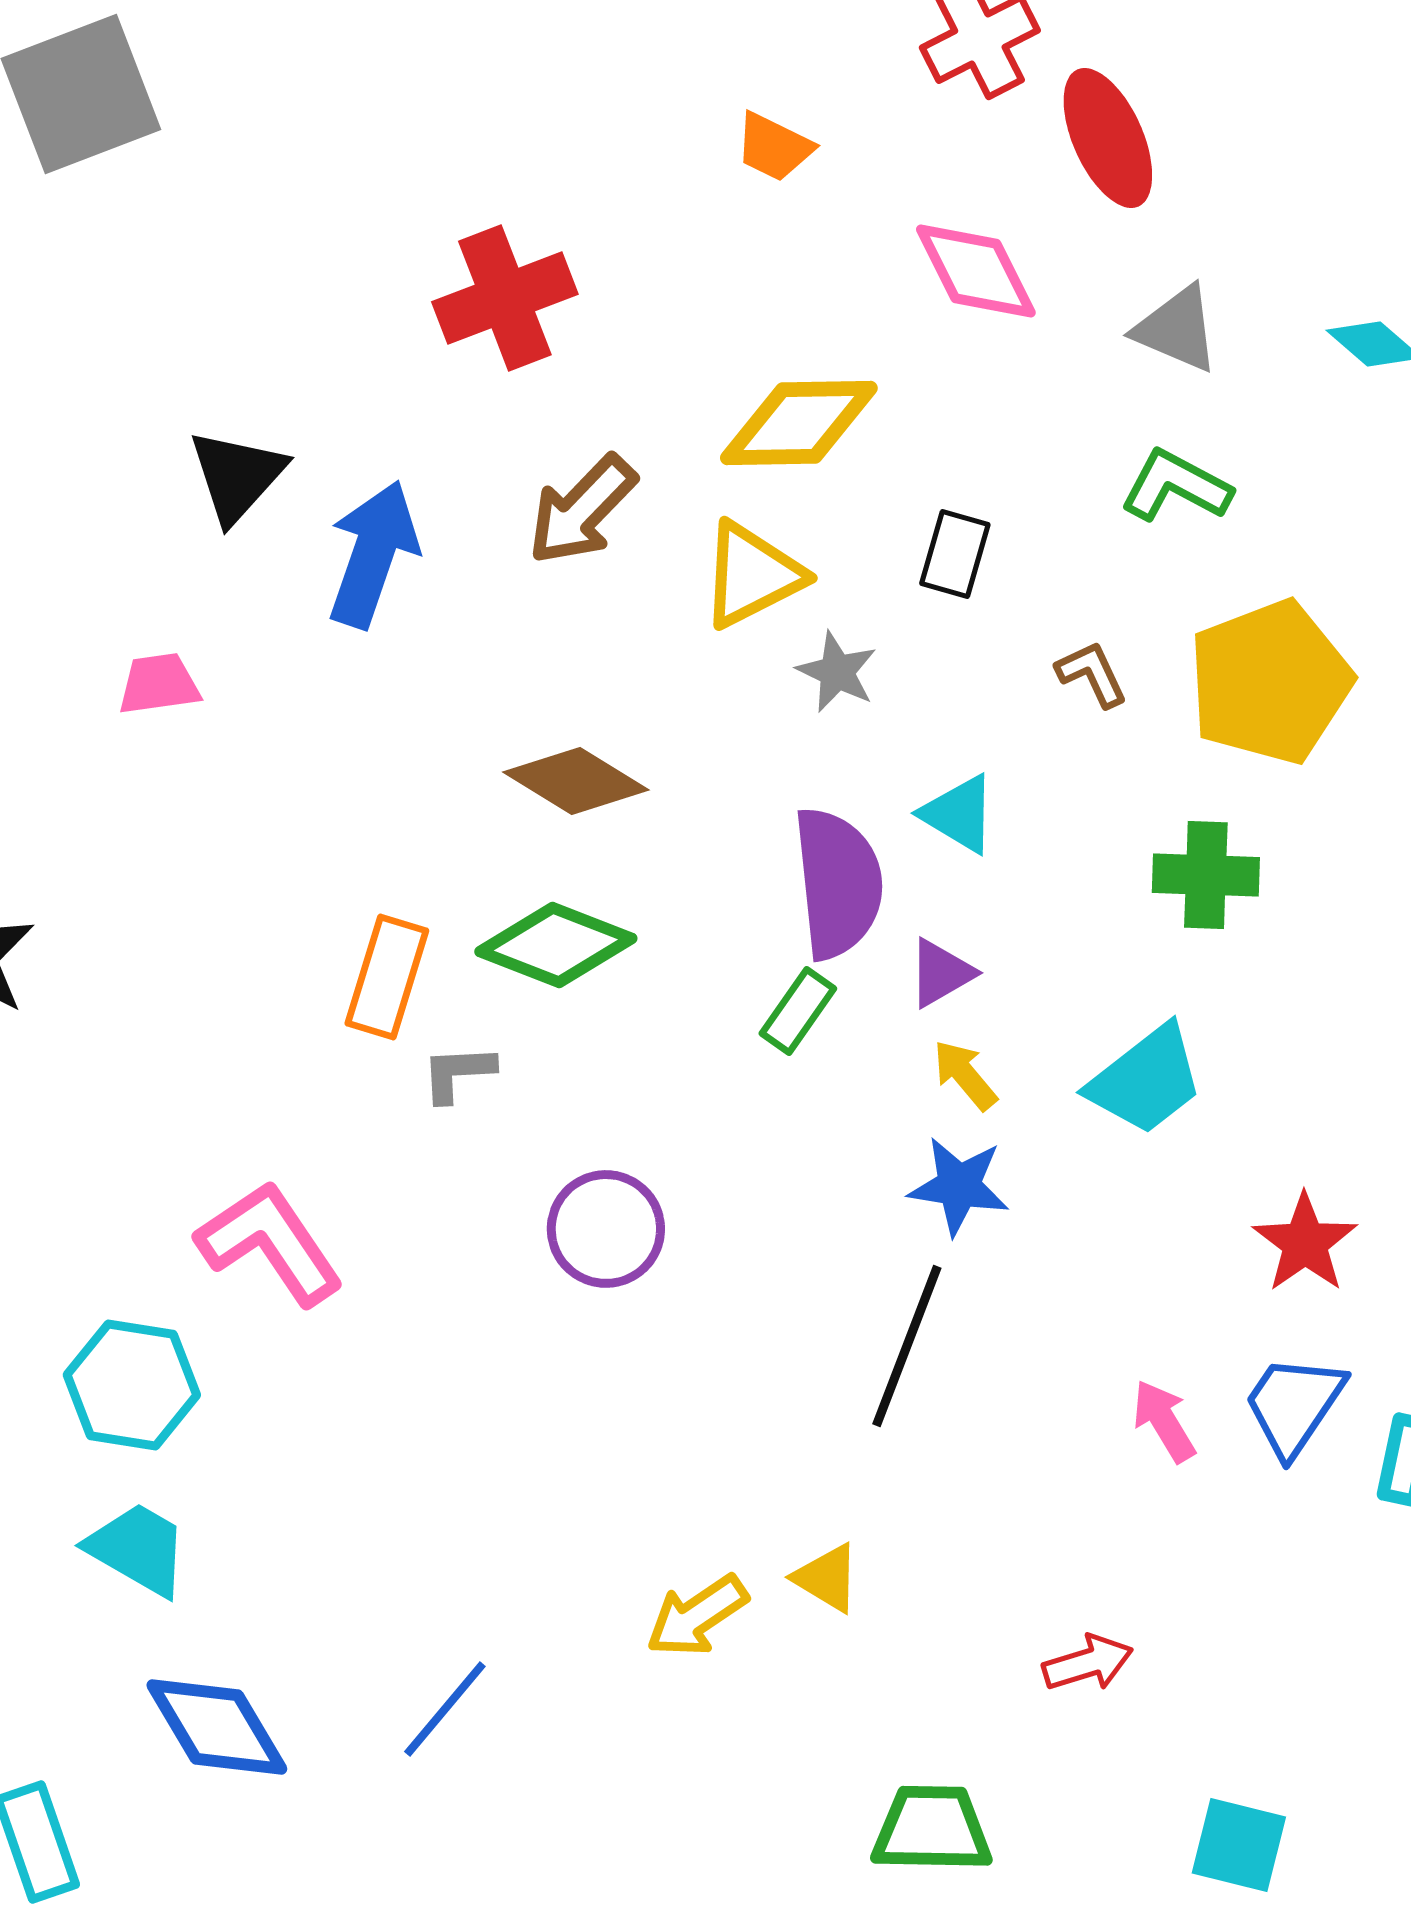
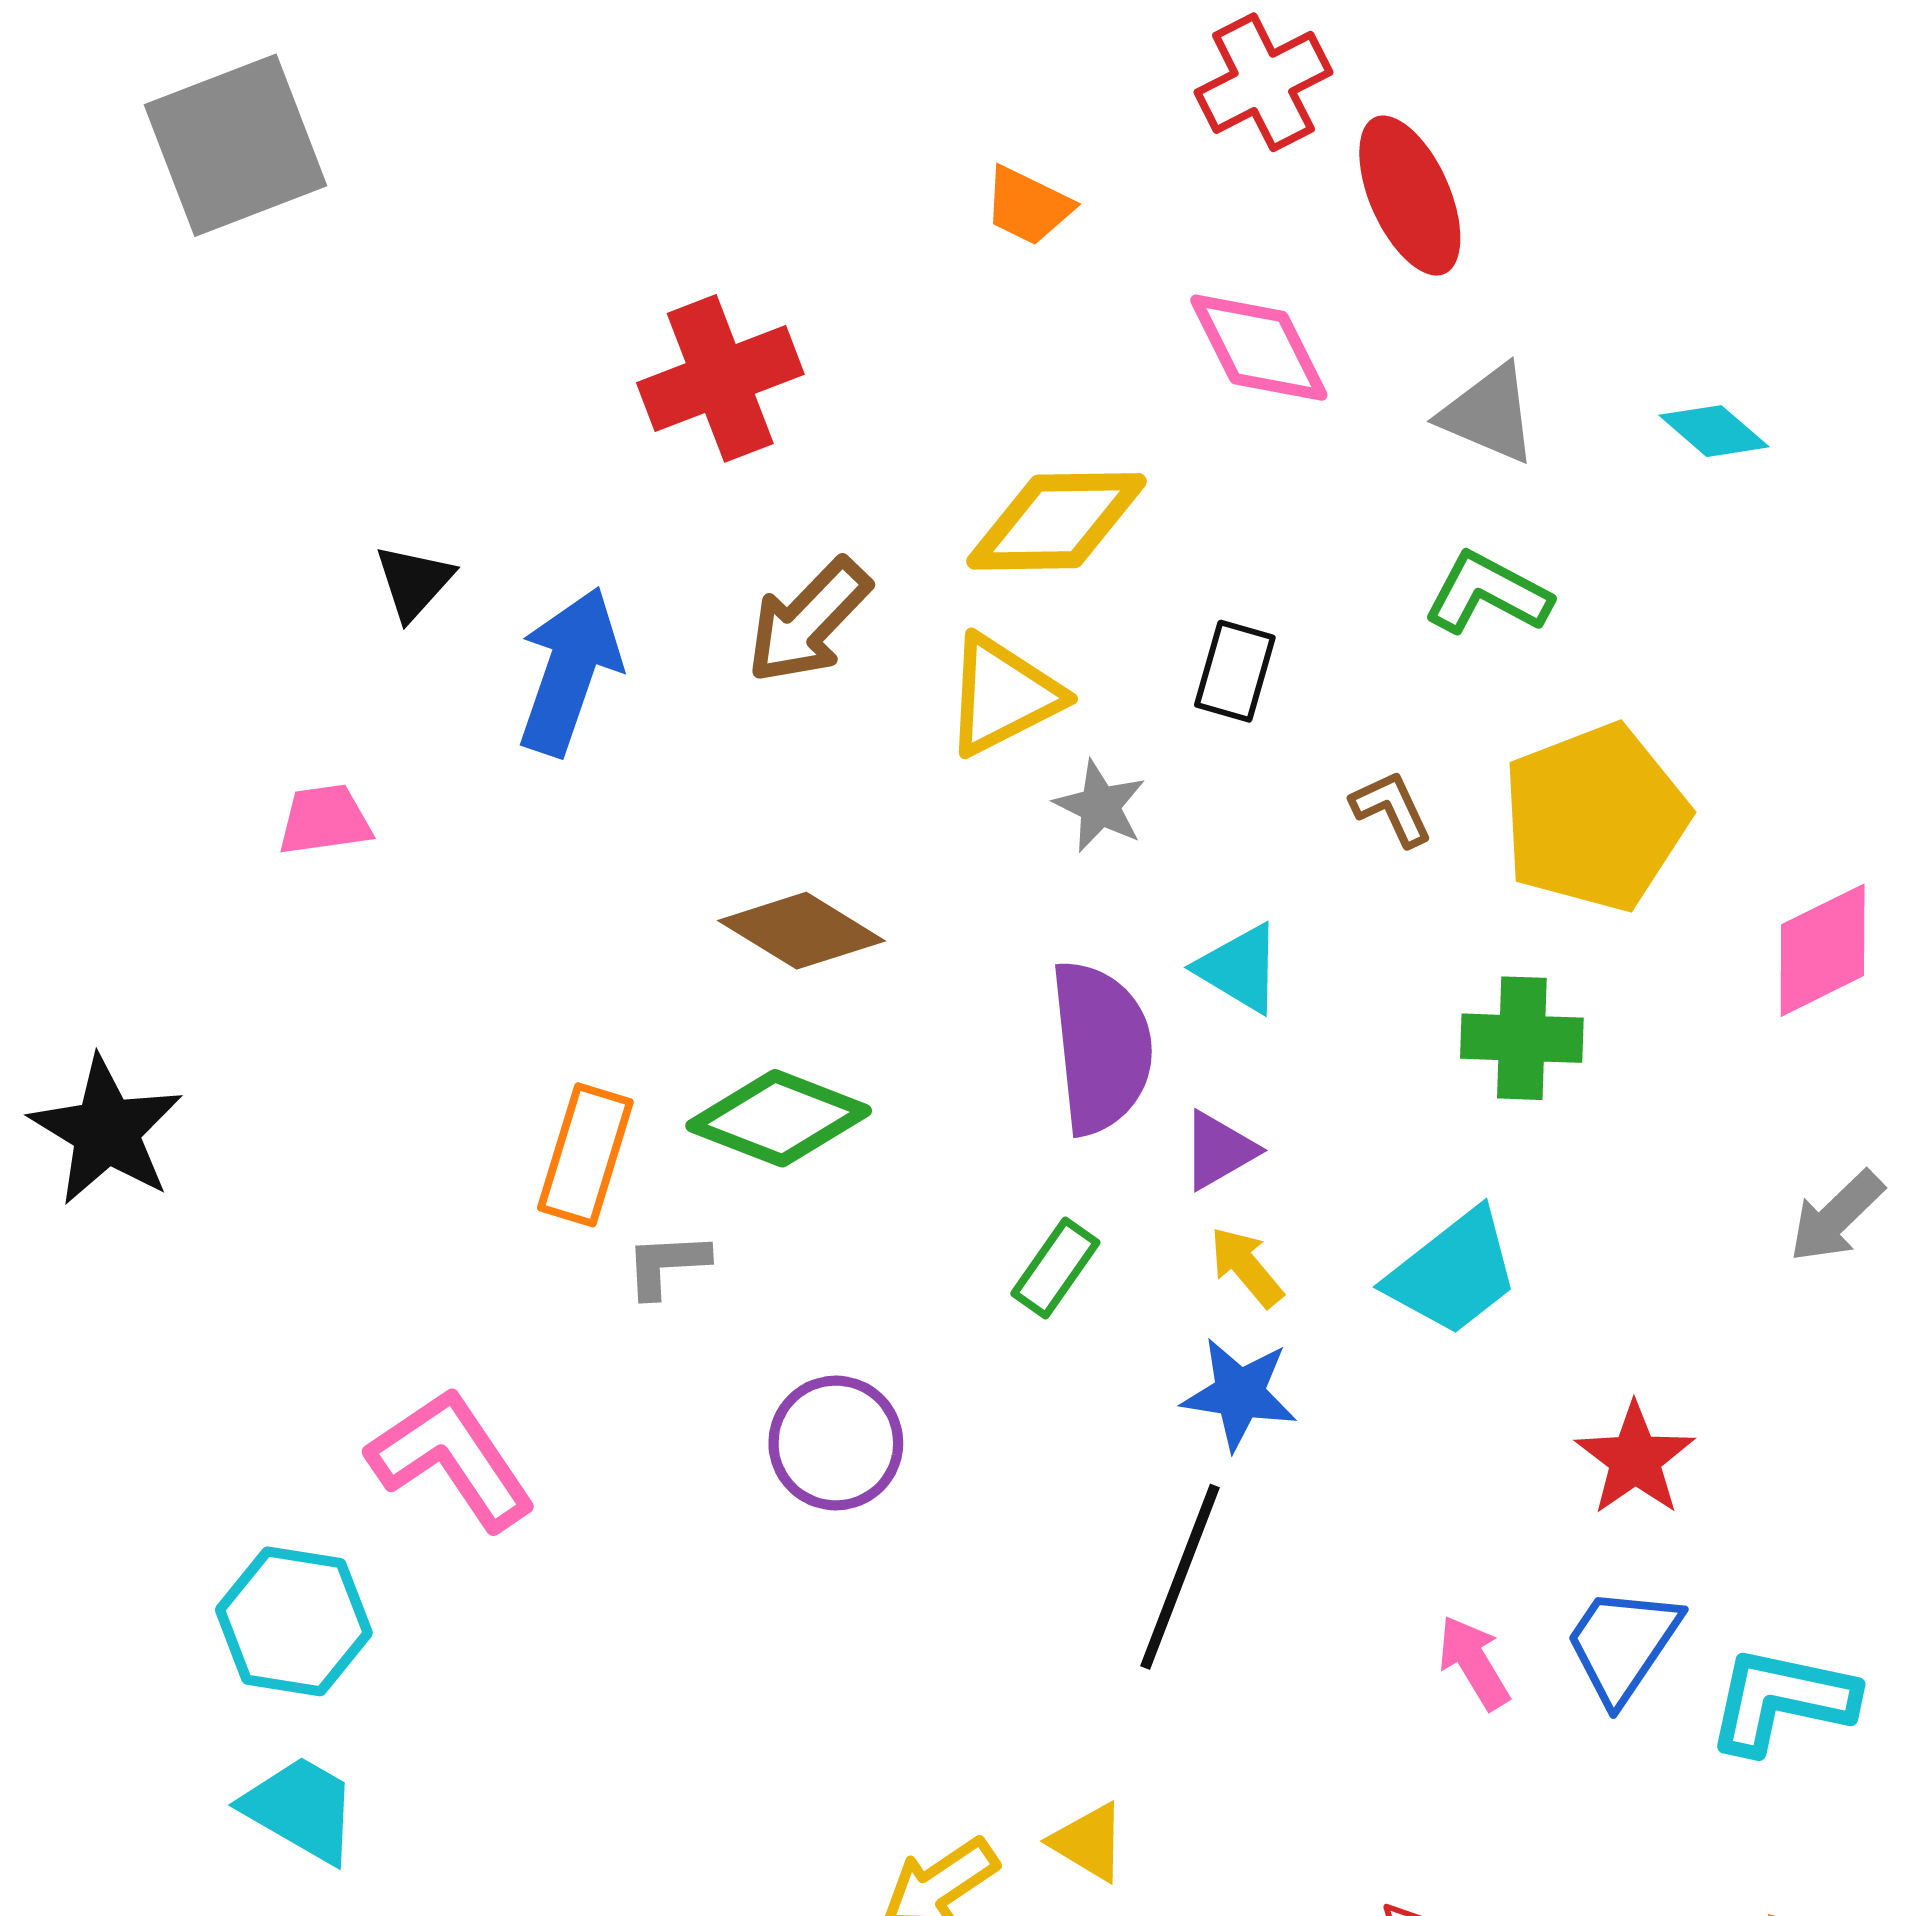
black triangle: (237, 476) -> (414, 582), size x0.7
green rectangle: (798, 1011) -> (1055, 1268), moved

